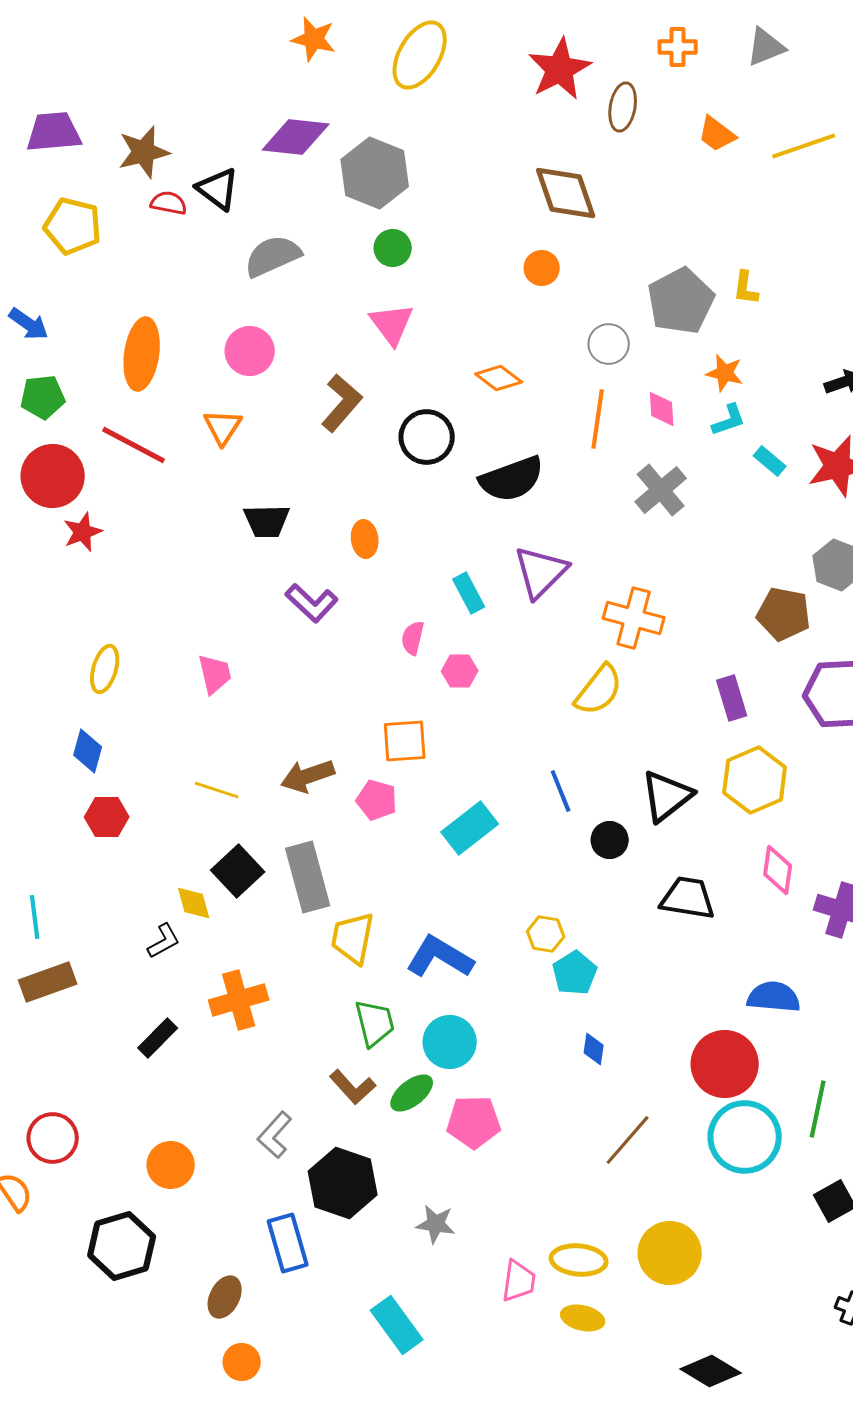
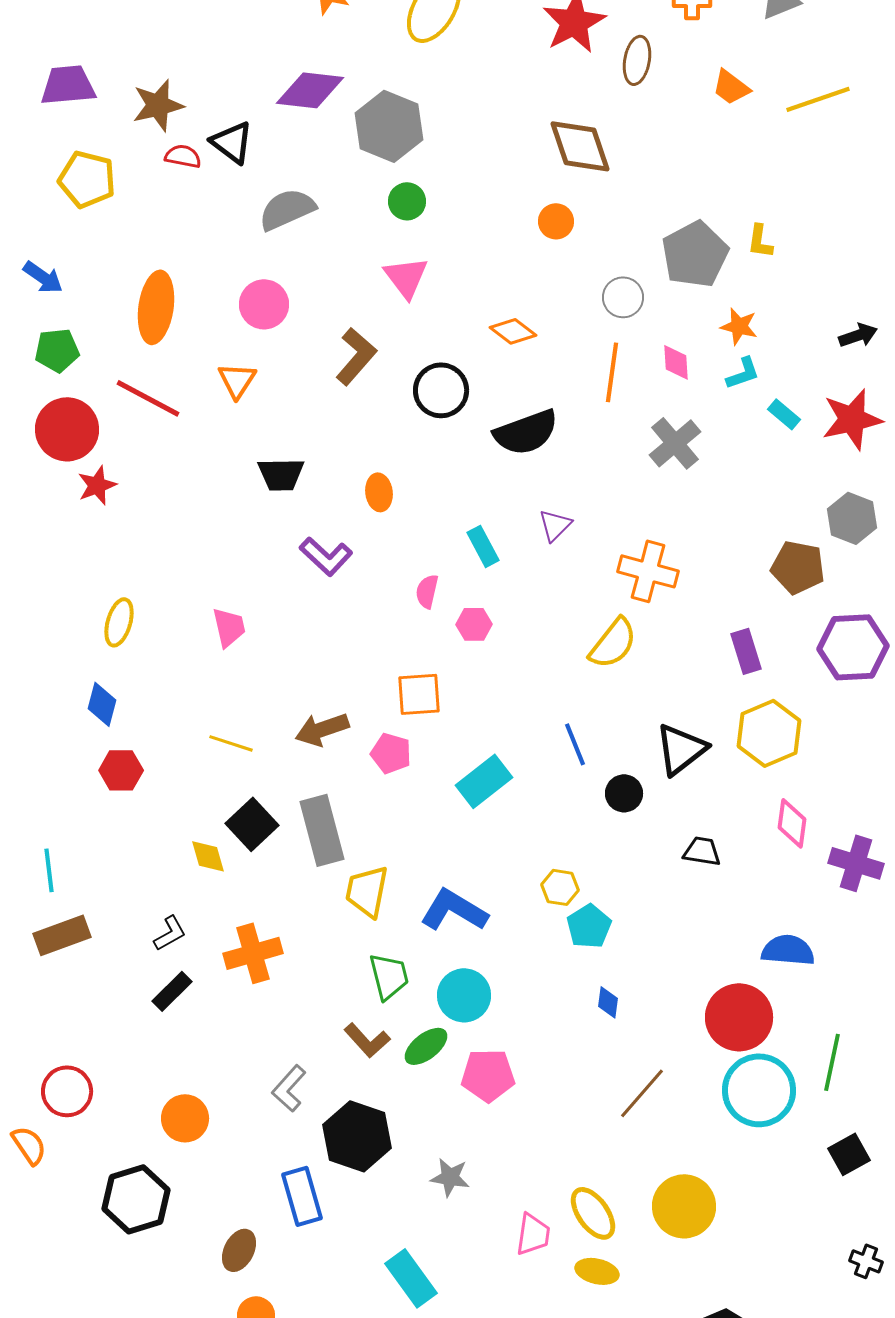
purple triangle: (541, 572) -> (555, 525), size x0.6
black trapezoid: (688, 898) -> (702, 851), size x0.7
black L-shape: (164, 941) -> (170, 933), moved
yellow ellipse: (579, 1260) -> (593, 1213), turned 50

